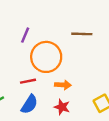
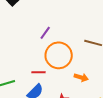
orange arrow: (63, 85) -> (81, 77), moved

